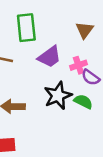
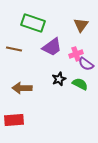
green rectangle: (26, 28) -> (33, 23), turned -65
black star: (58, 96) -> (59, 79), size x0.6

